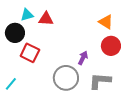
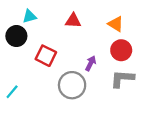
red triangle: (46, 19) -> (73, 21), moved
red square: (30, 53) -> (46, 56), moved
gray L-shape: (100, 81) -> (122, 79), moved

